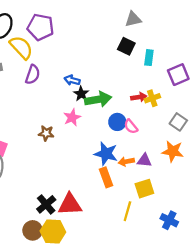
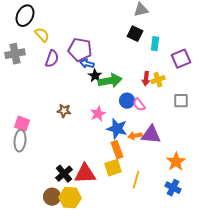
purple pentagon: (40, 27) -> (80, 50), moved
yellow semicircle: (21, 47) -> (42, 35), size x0.7
red arrow: (139, 97) -> (146, 79), turned 104
pink star: (72, 117) -> (98, 114), moved
gray square: (178, 122) -> (181, 101), turned -35
orange star: (173, 151) -> (176, 162), moved, turned 30
purple triangle: (144, 160) -> (151, 135), size x1.5
yellow square: (144, 189) -> (113, 168), moved

